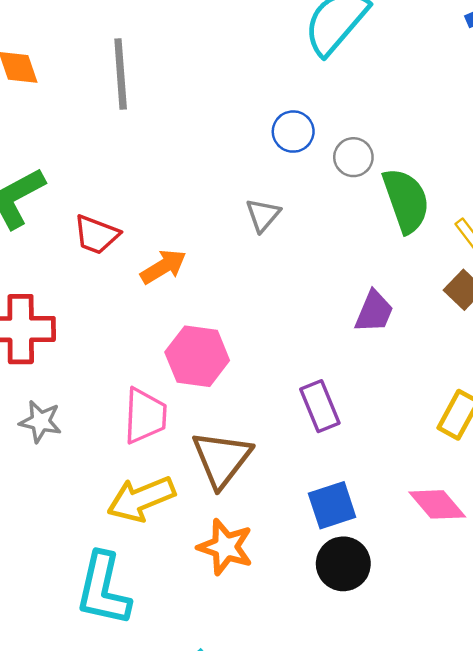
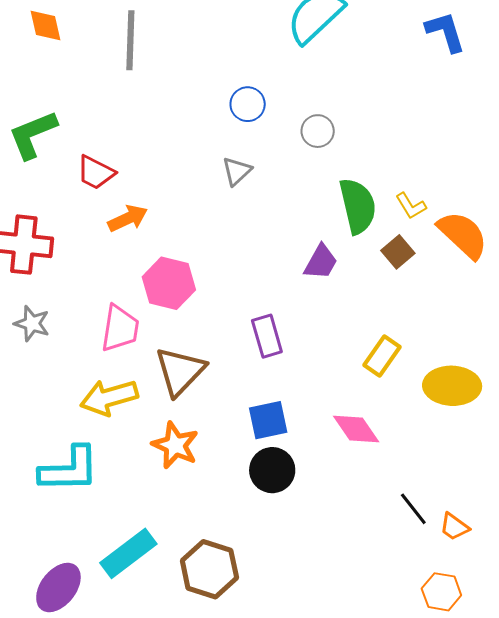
blue circle: (293, 132) -> (248, 104), moved
green semicircle: (406, 200) -> (358, 206), moved
orange arrow: (163, 267) -> (128, 218), moved
cyan L-shape: (103, 589) -> (69, 469), turned -110

